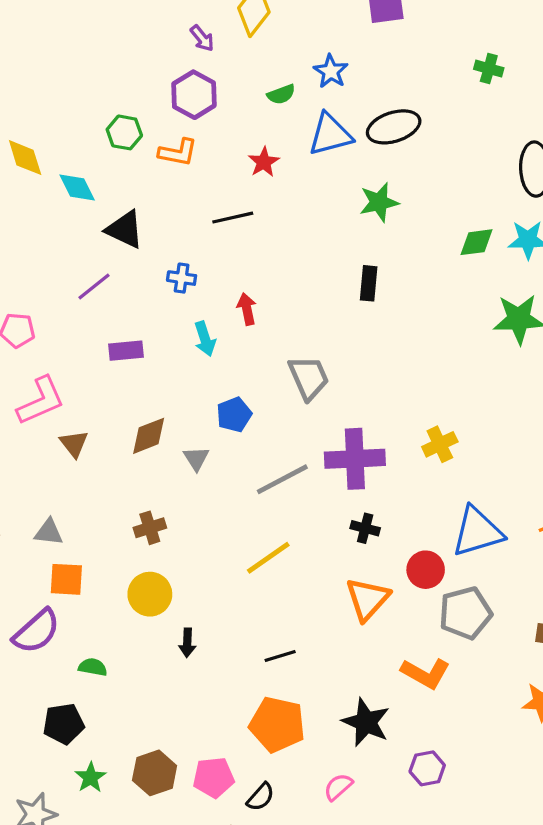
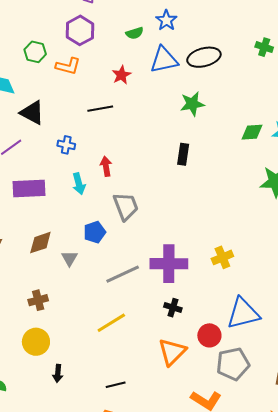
green cross: (489, 69) -> (264, 47), moved
purple rectangle: (126, 351) -> (29, 188), size x1.5
gray trapezoid: (309, 378) -> (126, 206), moved

